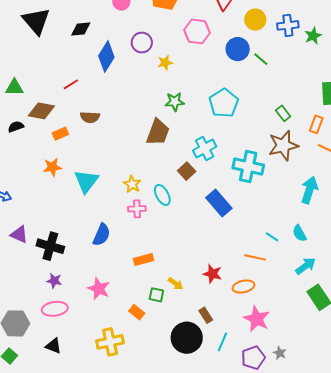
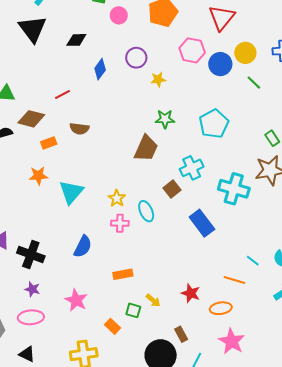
yellow circle: (255, 20) -> (245, 53), moved
blue circle: (238, 49) -> (220, 64), moved
blue diamond: (106, 56) -> (100, 69), size x0.7

